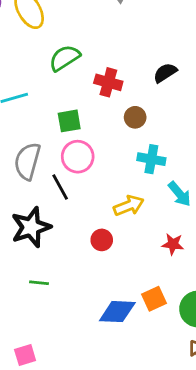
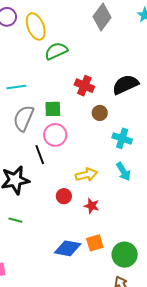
green semicircle: (64, 58) -> (56, 51), moved
black semicircle: (165, 73) -> (125, 85), size x1.5
cyan cross: (151, 159) -> (122, 138), moved
gray semicircle: (27, 161) -> (24, 118), moved
red star: (173, 244) -> (92, 206), moved

